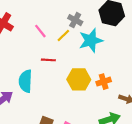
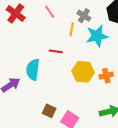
pink line: (40, 31) -> (50, 12), moved
yellow line: (63, 36) -> (72, 29), turned -40

